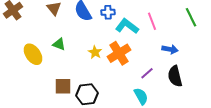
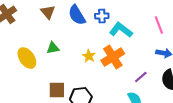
pink line: (152, 21) -> (159, 25), moved
green triangle: (59, 44) -> (53, 48), turned -32

